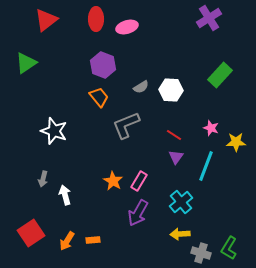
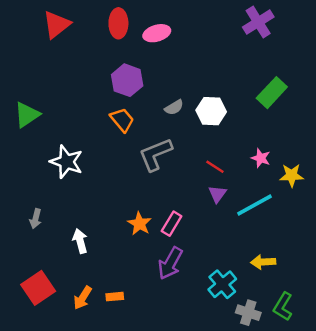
green triangle: (26, 63) -> (27, 115), moved
cyan line: (206, 166) -> (254, 205), turned 40
gray arrow: (43, 179) -> (36, 219), moved
cyan cross: (181, 202) -> (222, 284), moved
yellow arrow: (180, 234) -> (263, 262), moved

